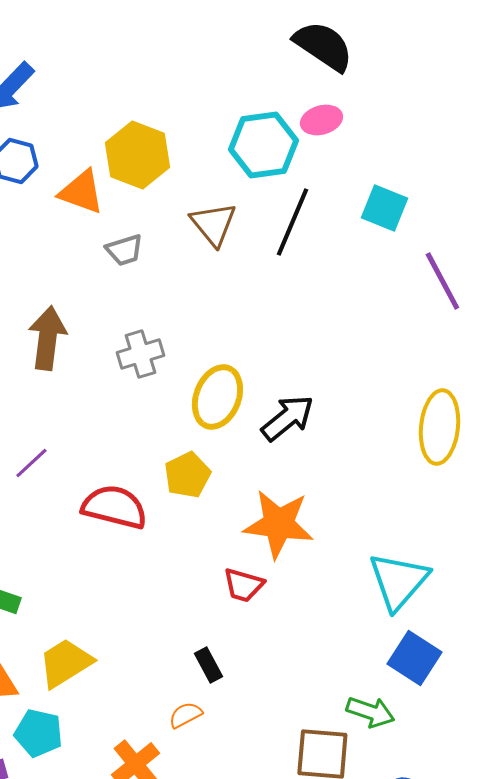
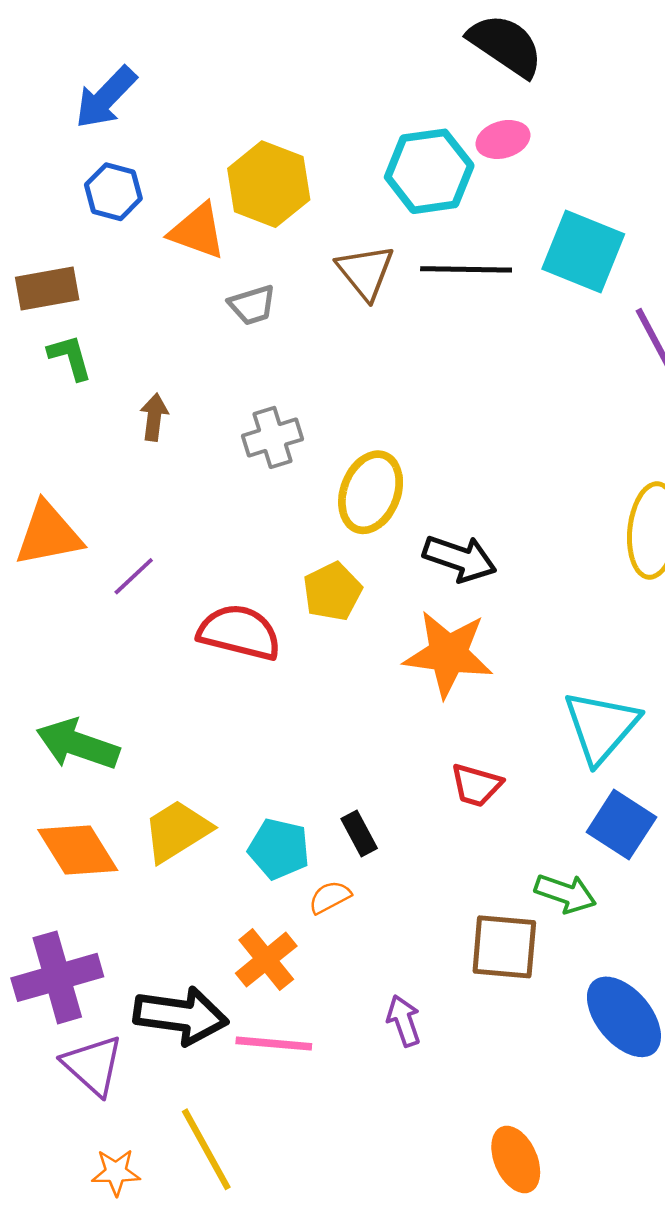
cyan square: (384, 208) -> (583, 252), size x1.4
black line: (292, 222) -> (466, 269), turned 68
brown arrow: (47, 338) -> (154, 417), size x0.6
black arrow: (287, 418) -> (460, 558), moved, turned 58
red trapezoid: (243, 585) -> (476, 785), moved
cyan pentagon: (38, 733) -> (279, 849), moved

